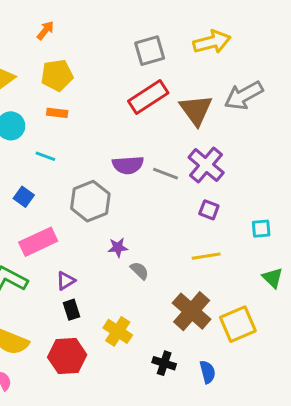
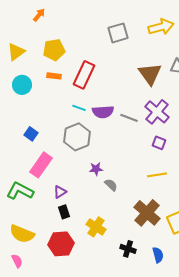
orange arrow: (45, 30) -> (39, 15), moved
red rectangle: (148, 97) -> (84, 75), moved, turned -32
cyan line: (45, 156) -> (79, 108), moved
pink rectangle: (38, 242) -> (41, 165), turned -30

